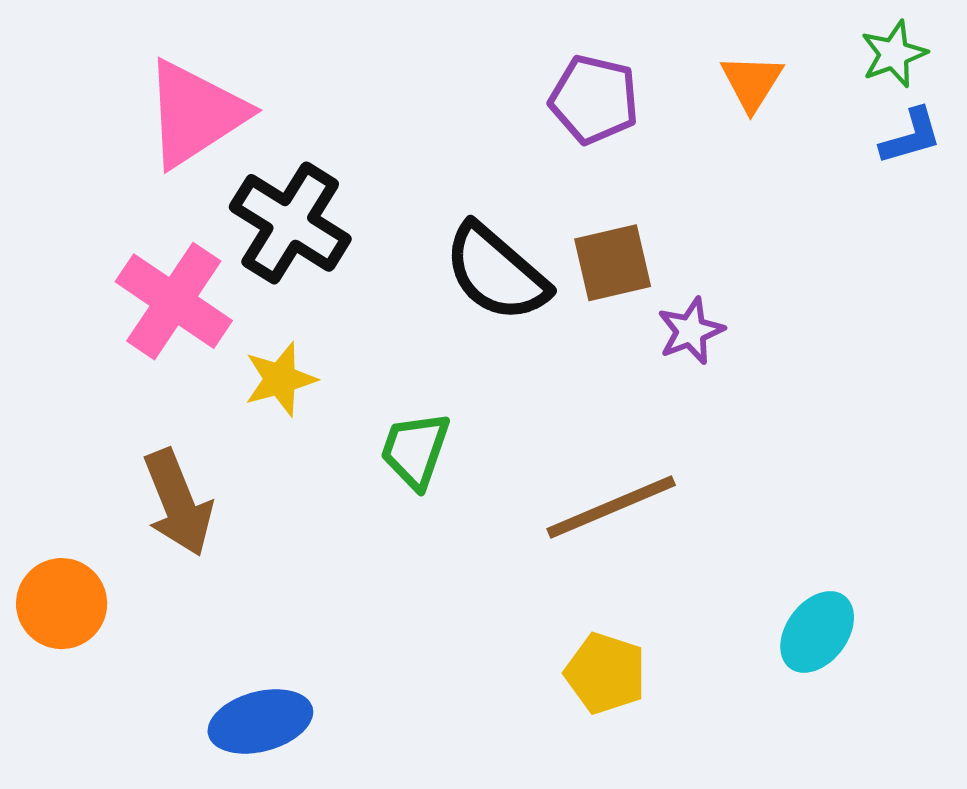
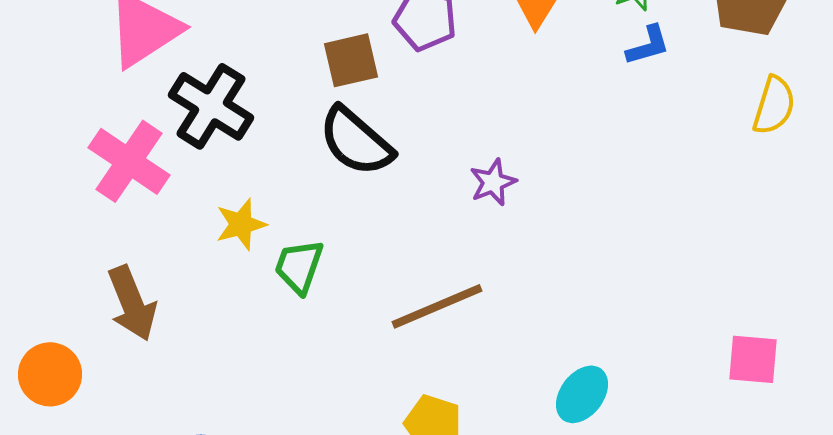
brown square: (613, 263) -> (351, 60), moved
yellow star: (280, 379) -> (241, 224), moved

